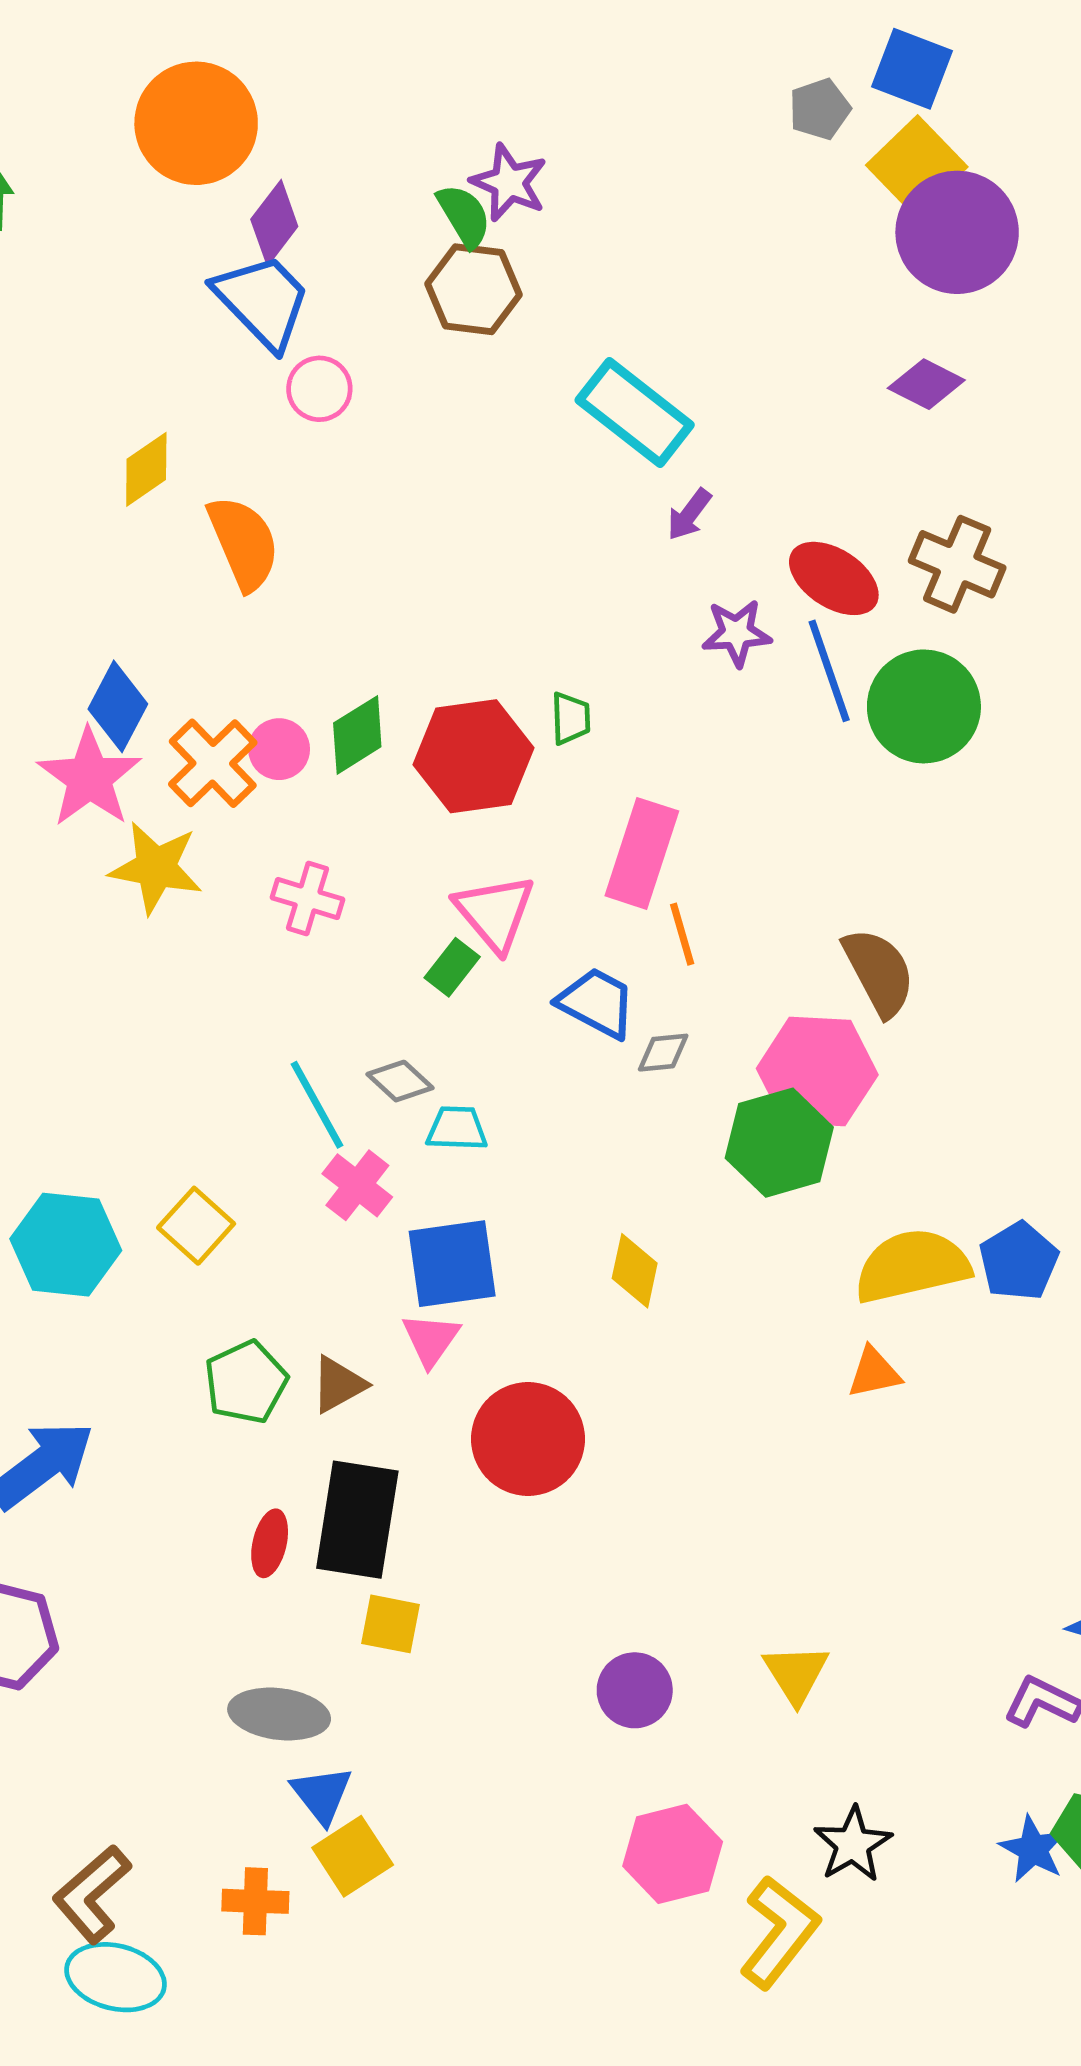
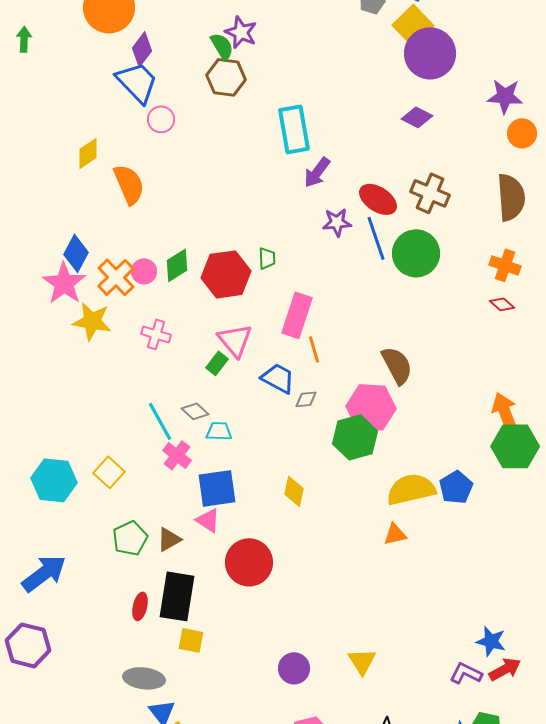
cyan rectangle: (635, 412) -> (294, 129), turned 42
purple arrow: (689, 514) -> (317, 172), size x1.4
pink triangle: (431, 1339) -> (208, 520), turned -32

